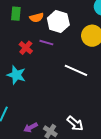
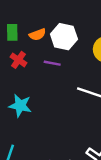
red cross: (26, 48) -> (18, 60), moved

